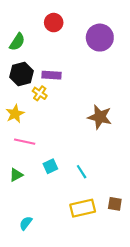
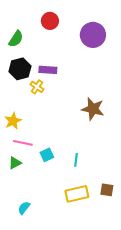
yellow star: (15, 114) -> (13, 121), moved
pink line: (25, 142) -> (23, 143), moved
cyan line: (82, 172) -> (76, 160), turned 40

